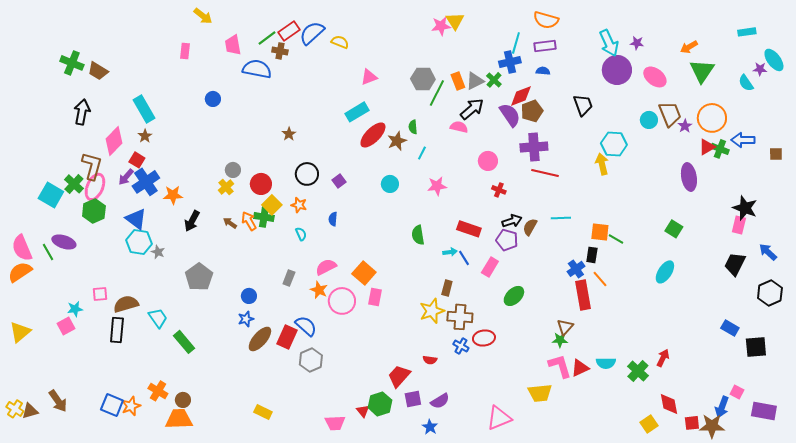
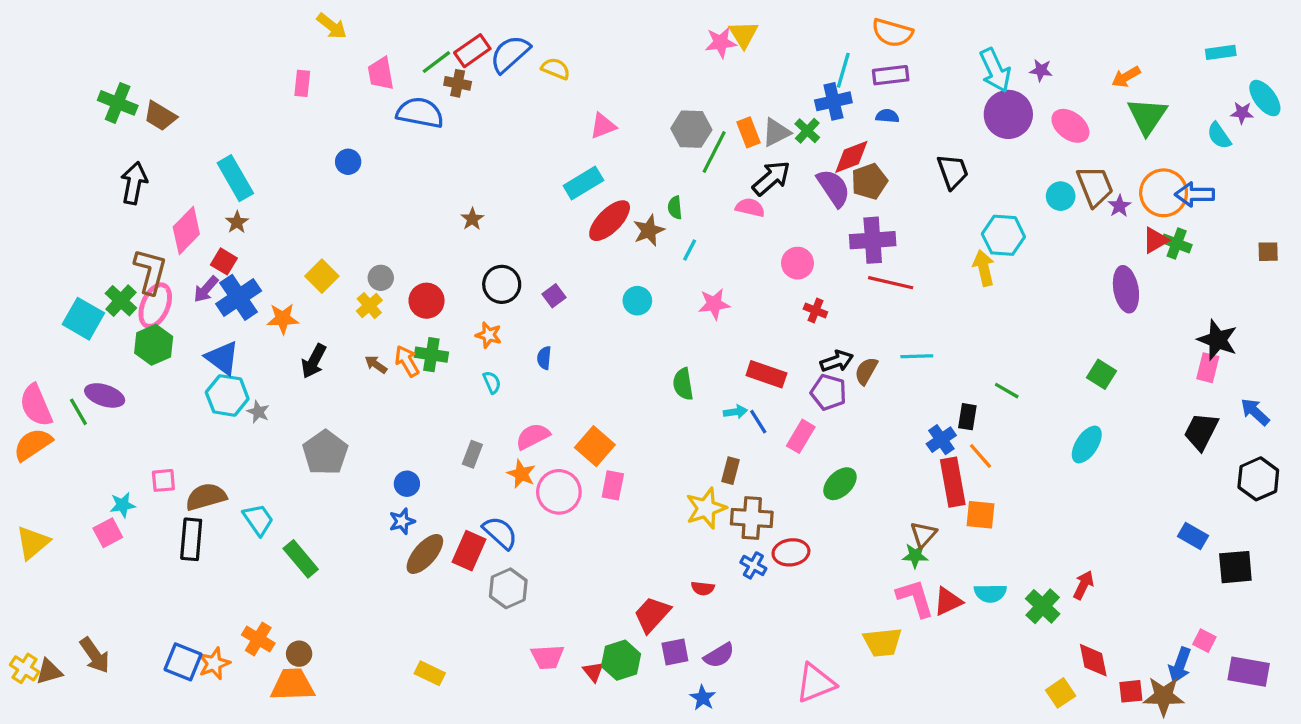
blue arrow: (743, 140) -> (1195, 194), moved
yellow square: (272, 205) -> (322, 276), moved
orange square: (600, 232) -> (981, 515), moved
pink trapezoid: (335, 423) -> (547, 657), moved

